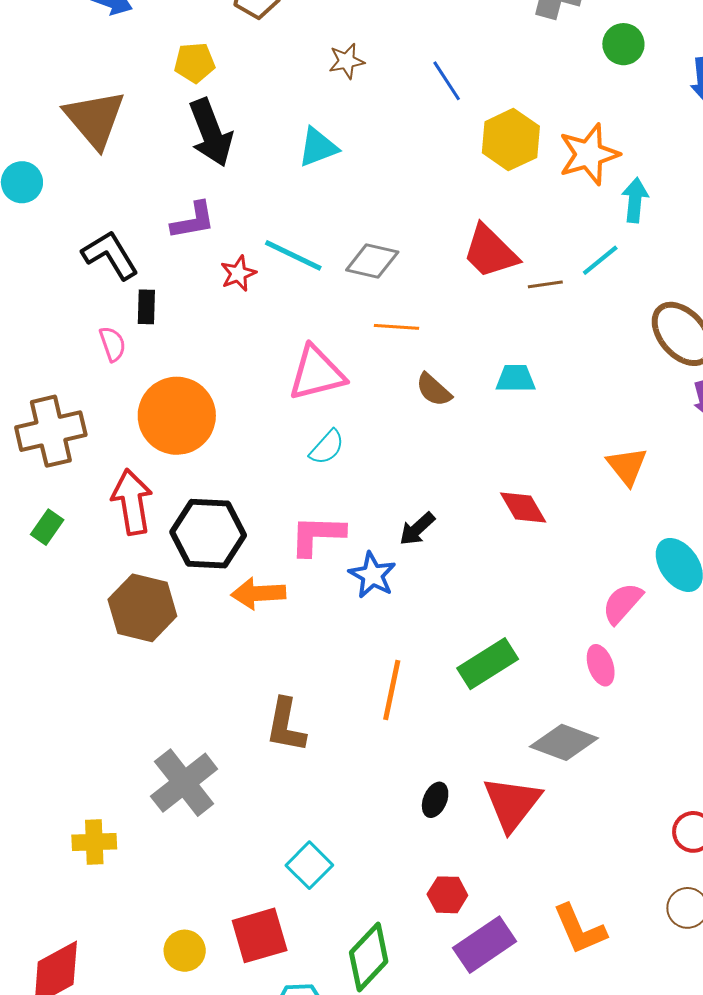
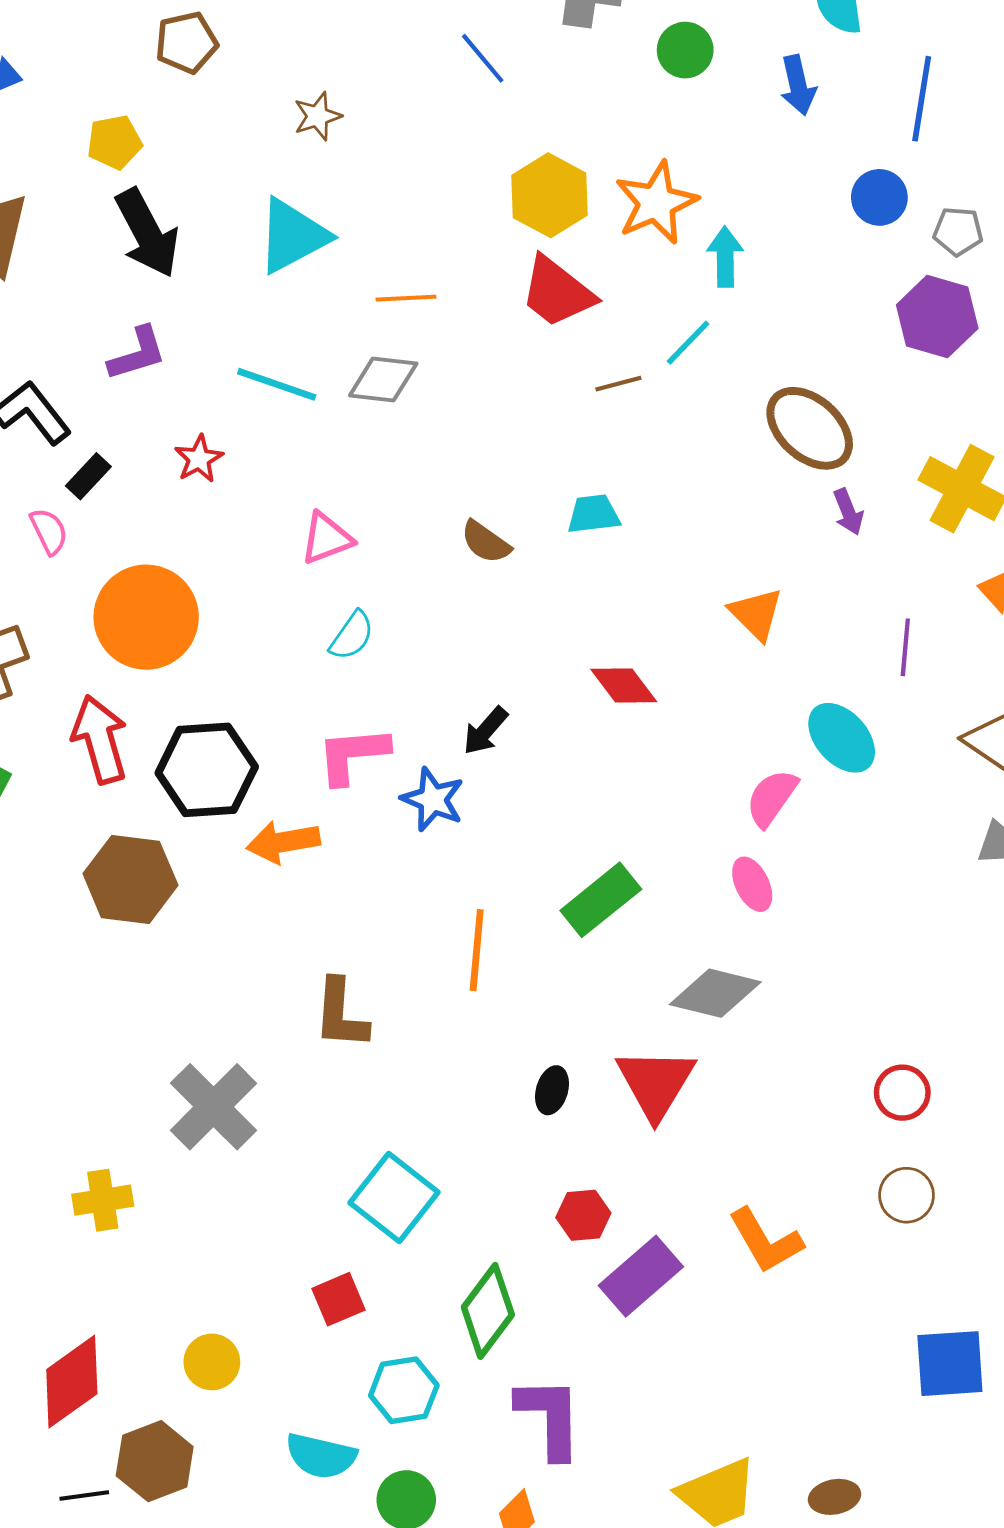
blue line: (447, 81) -> (483, 58), moved
cyan triangle: (318, 147) -> (293, 236), size x1.4
red trapezoid: (490, 252) -> (557, 292), moved
red star: (238, 273) -> (199, 459), moved
black rectangle: (146, 307) -> (88, 476), turned 48
orange line: (396, 327) -> (406, 298), moved
pink triangle: (317, 373) -> (327, 538), size x0.7
cyan square: (309, 865) -> (394, 1198), size x1.4
red square: (260, 935) -> (339, 1299), size x0.7
yellow circle: (185, 951) -> (212, 1362), moved

